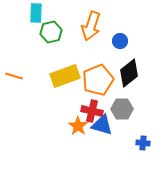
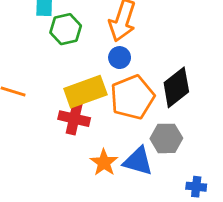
blue circle: (120, 41) -> (120, 58), moved
red cross: (92, 111) -> (74, 119), moved

